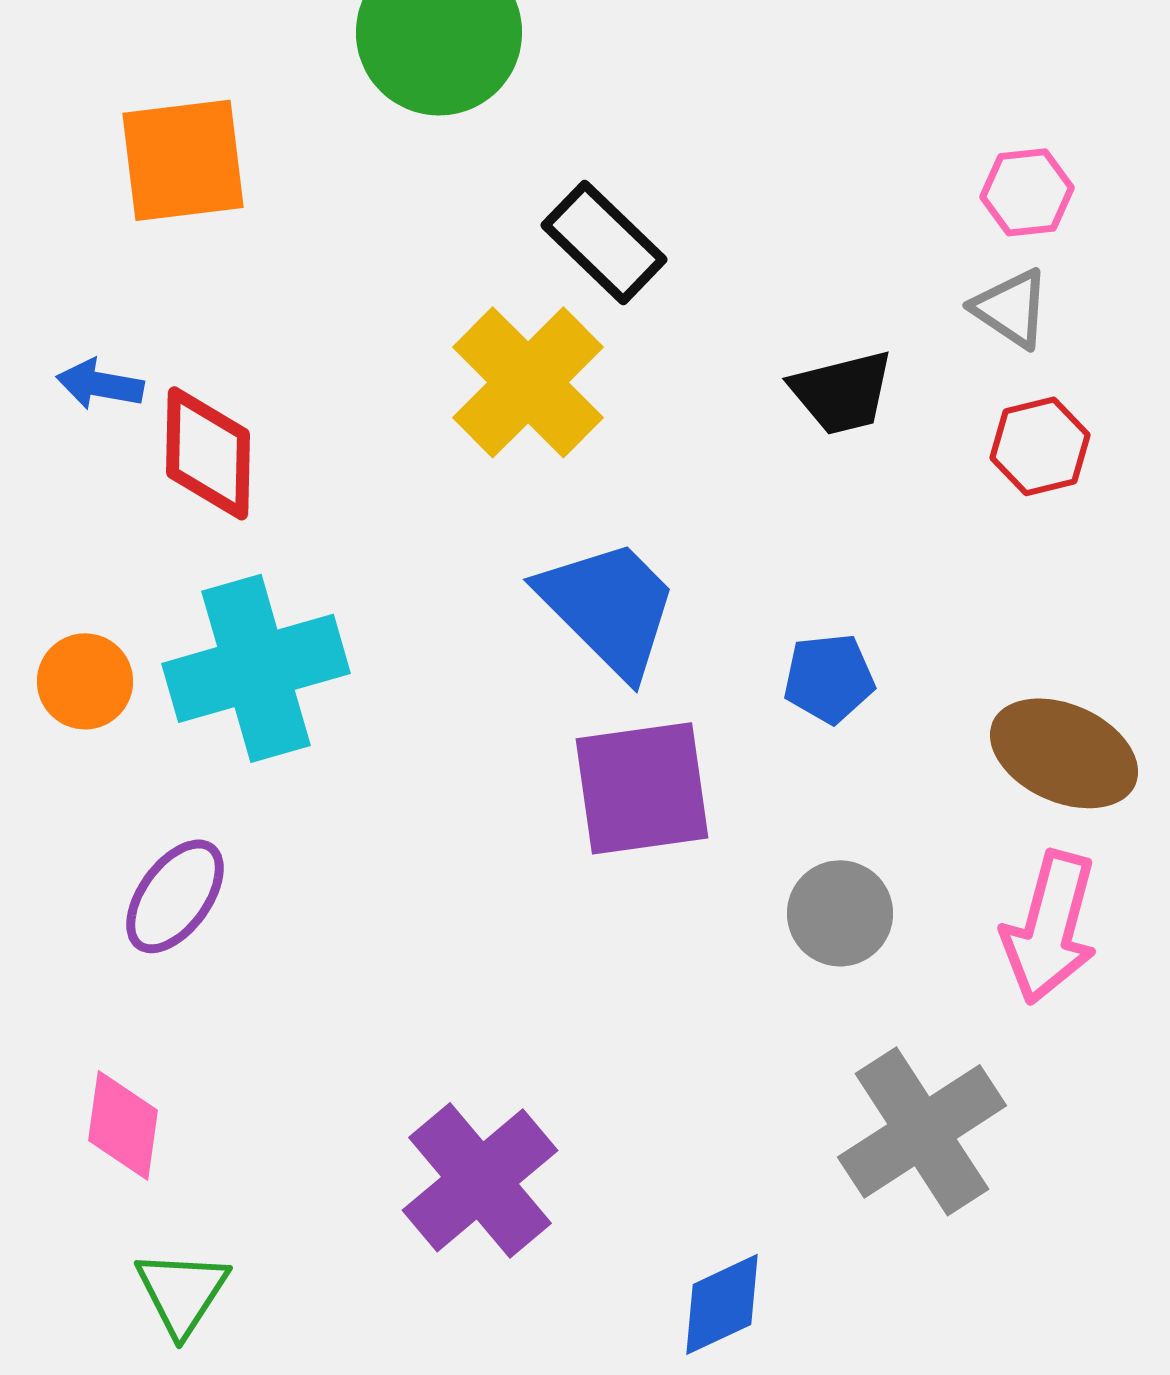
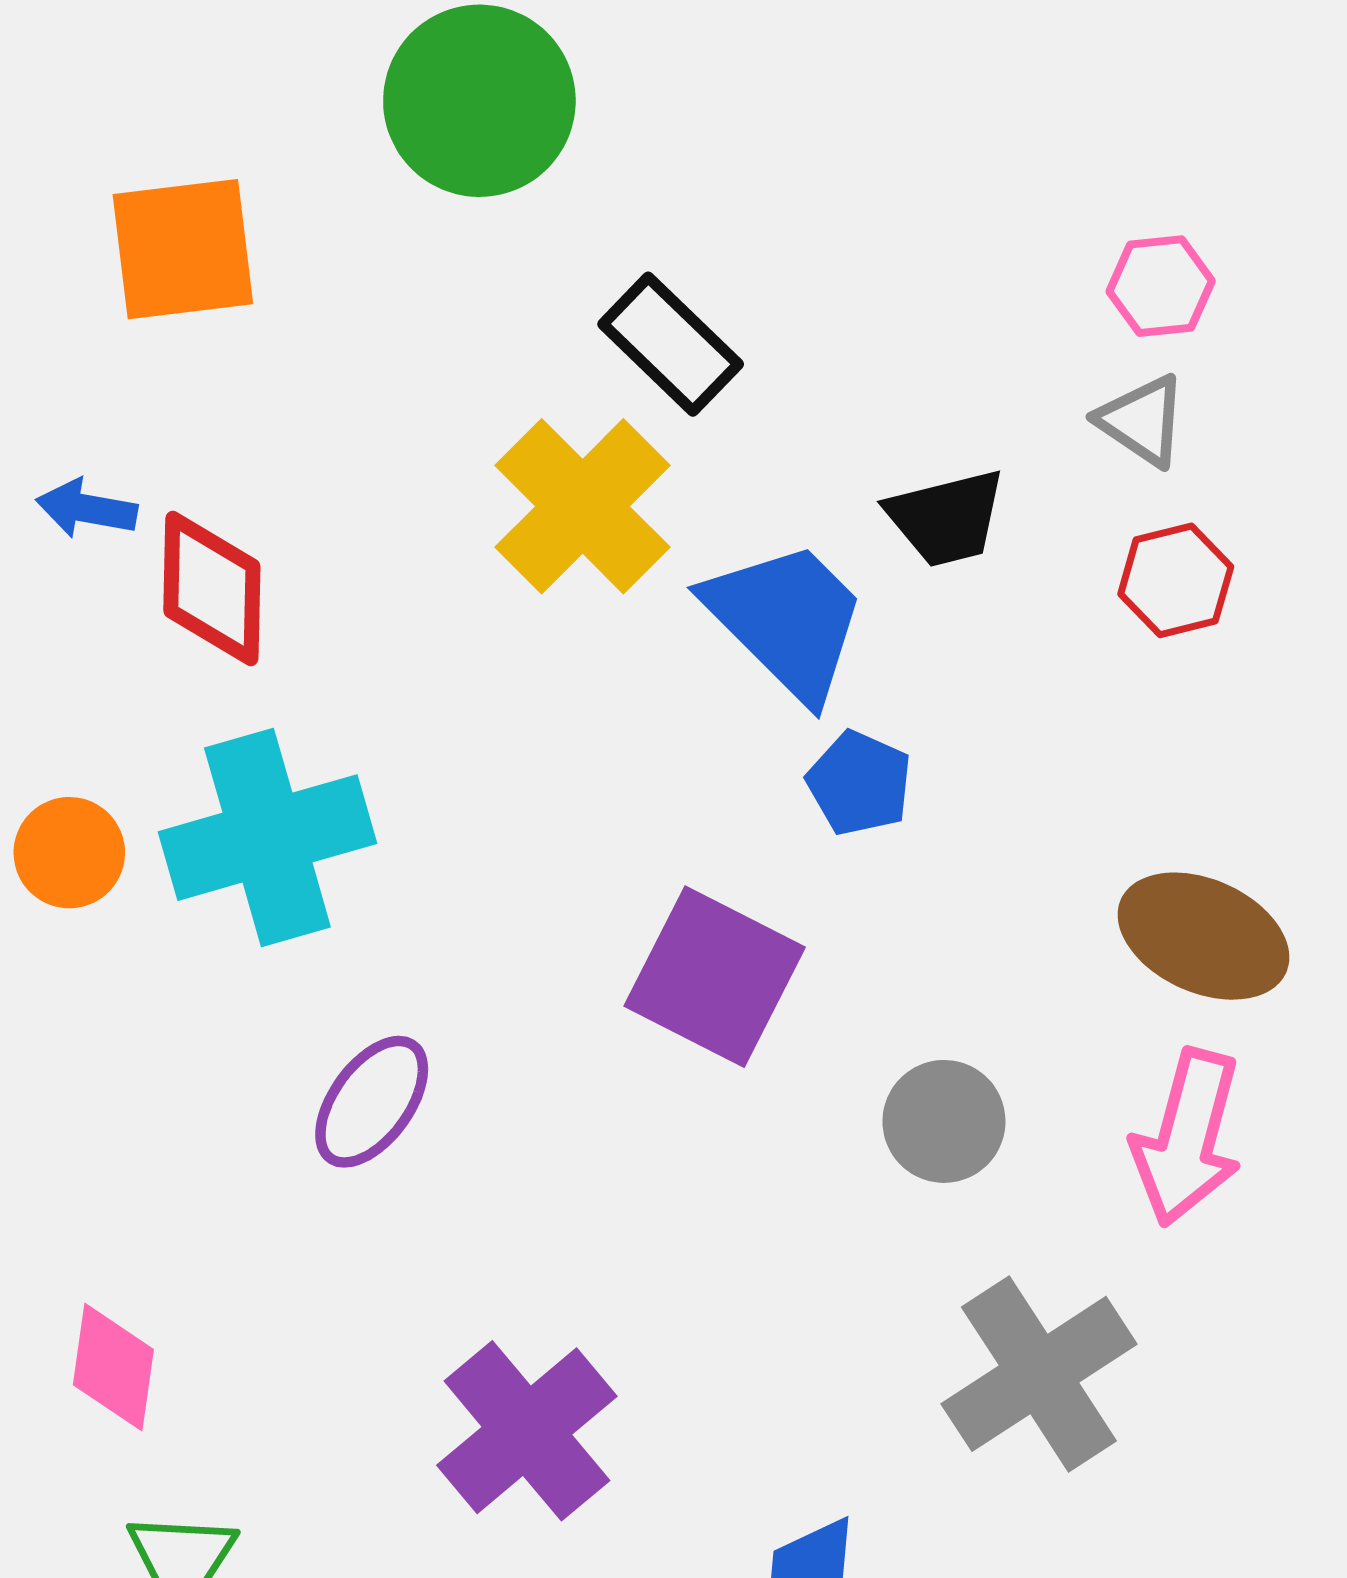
blue trapezoid: (609, 607) -> (786, 620), moved
blue pentagon: (829, 678) -> (859, 783), moved, turned 30
purple square: (642, 788) -> (715, 977), turned 35
purple ellipse: (175, 896) -> (372, 1102), moved

